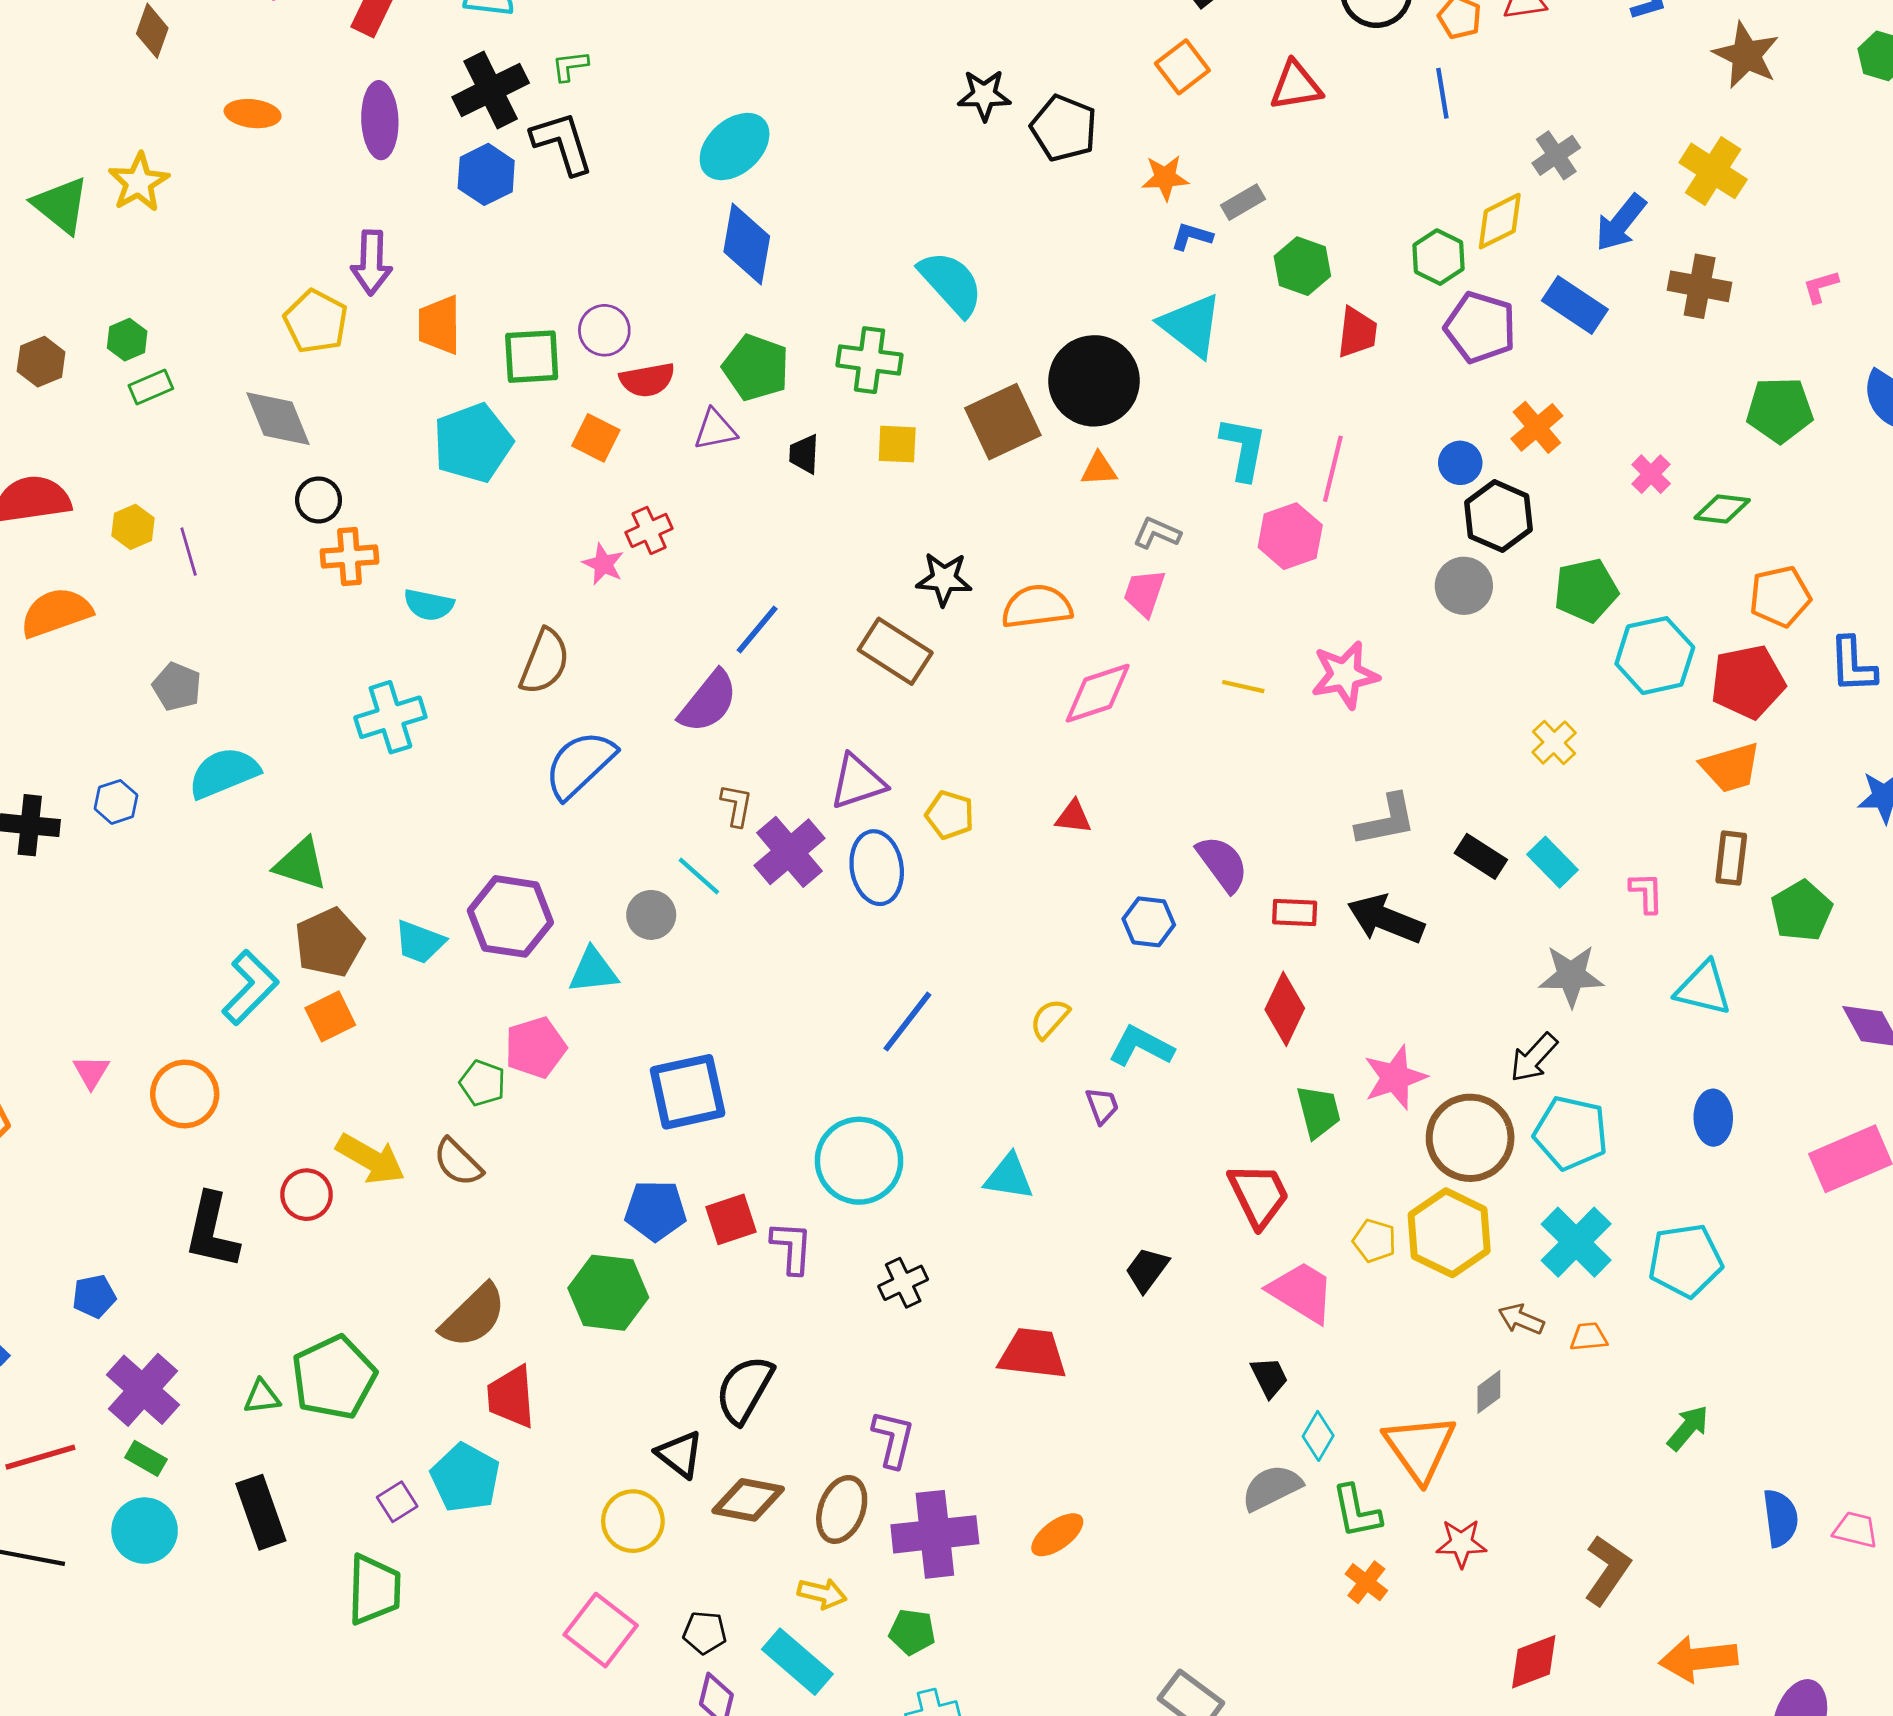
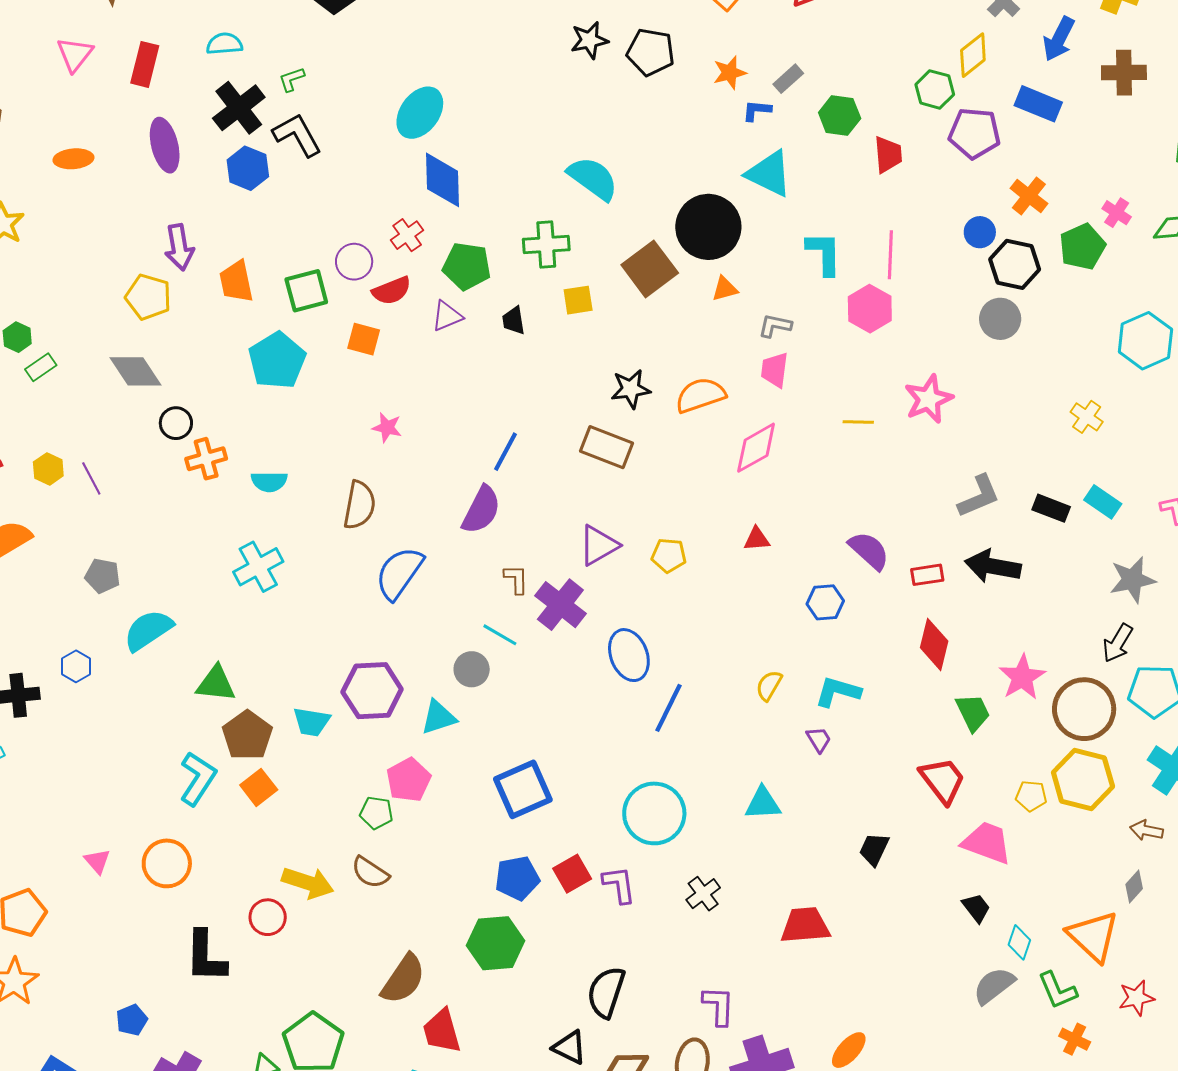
red cross: (649, 530) -> (407, 235), moved
green pentagon: (1586, 590) -> (1082, 247), moved
blue ellipse: (877, 868) -> (629, 655), moved

